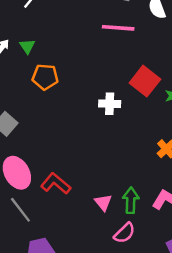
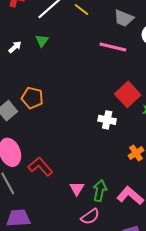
green triangle: (27, 46) -> (42, 41), moved
orange pentagon: (45, 77) -> (32, 98), moved
white cross: (110, 104) -> (107, 120), moved

